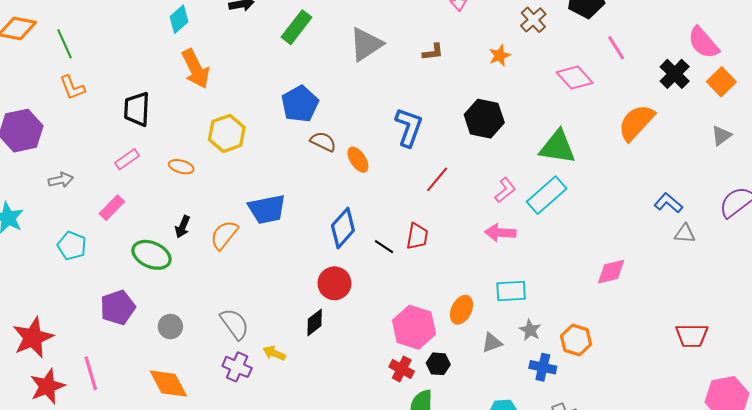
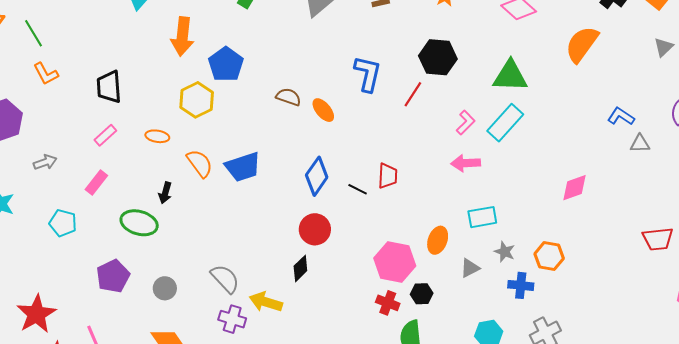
orange arrow: (196, 69) -> (182, 36), moved, turned 39
blue pentagon: (300, 104) -> (226, 64), moved
red line: (437, 179) -> (413, 94), moved
orange semicircle: (224, 235) -> (200, 163), moved, turned 112
yellow arrow: (274, 353) -> (266, 302), size x1.5

